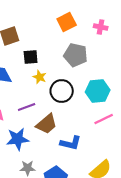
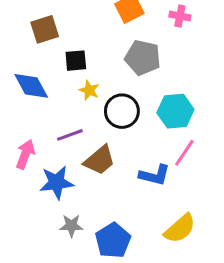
pink line: (104, 119) -> (184, 153), turned -30
blue L-shape: (71, 143) -> (155, 175), moved

